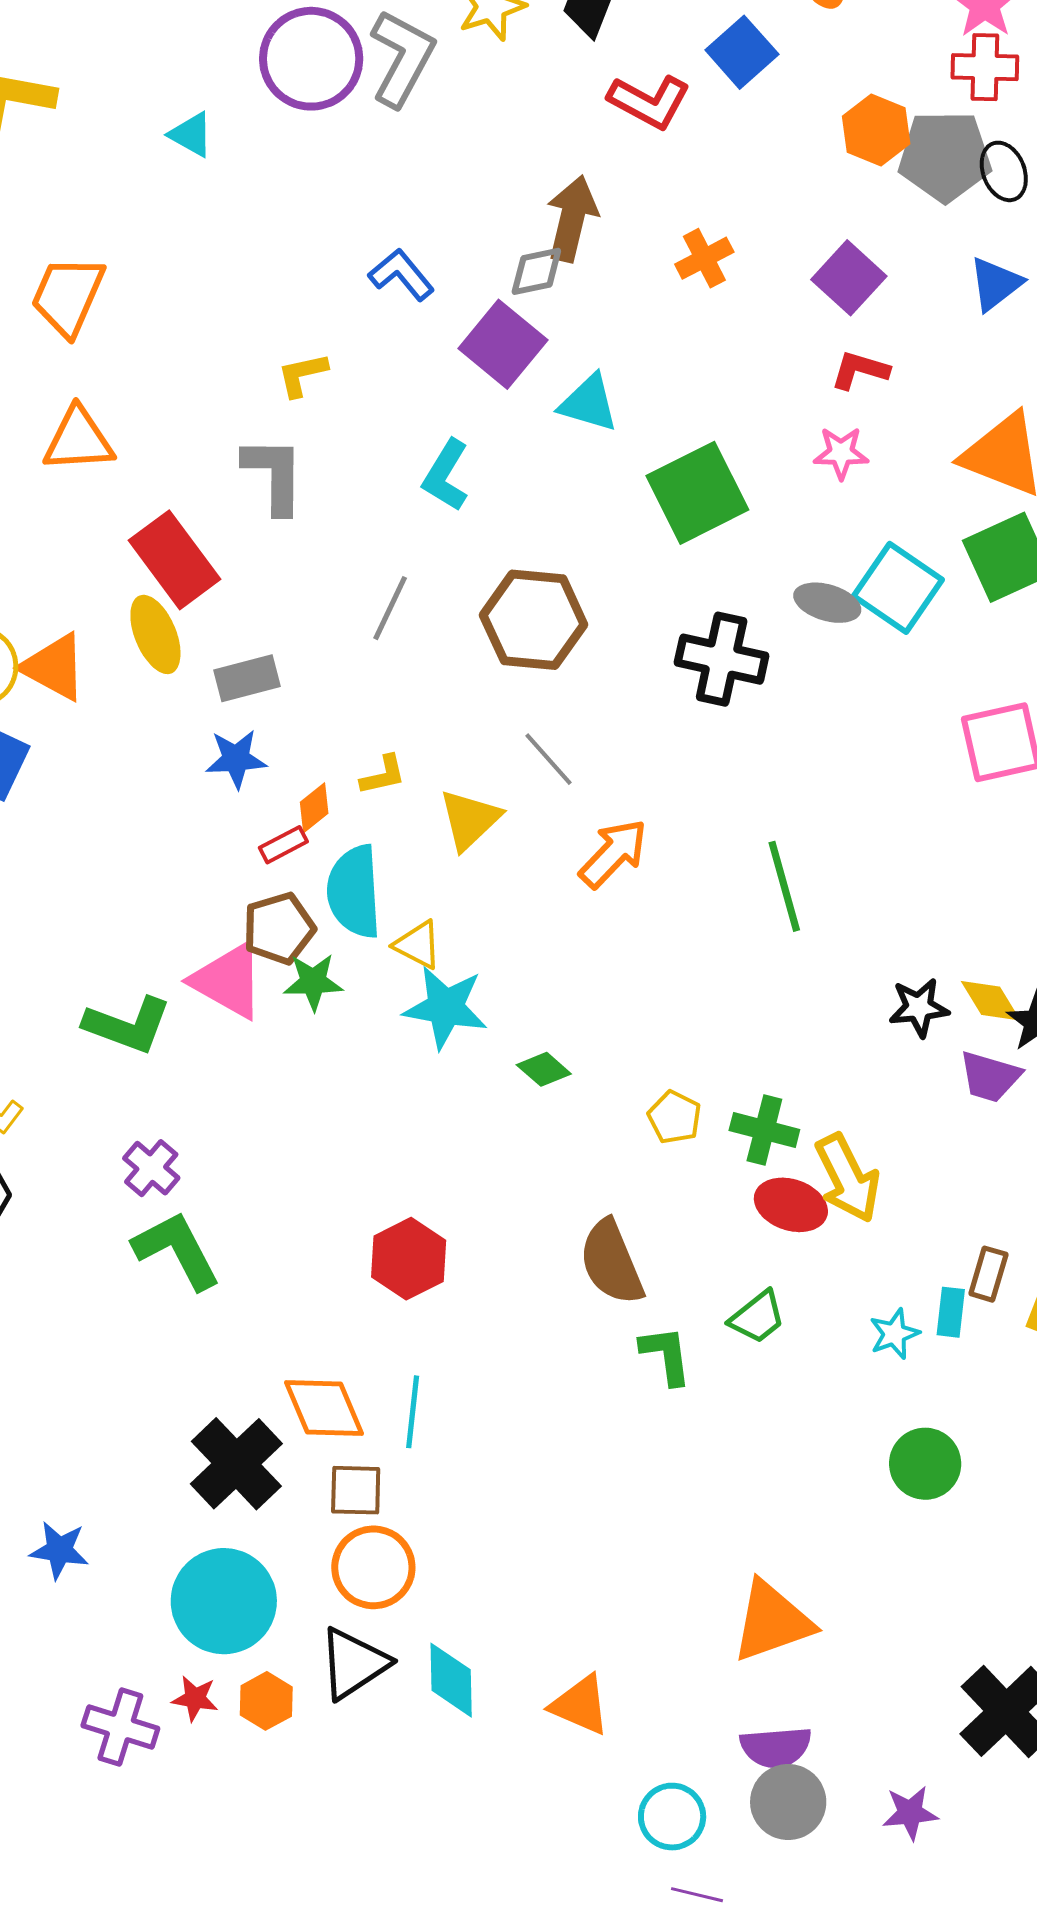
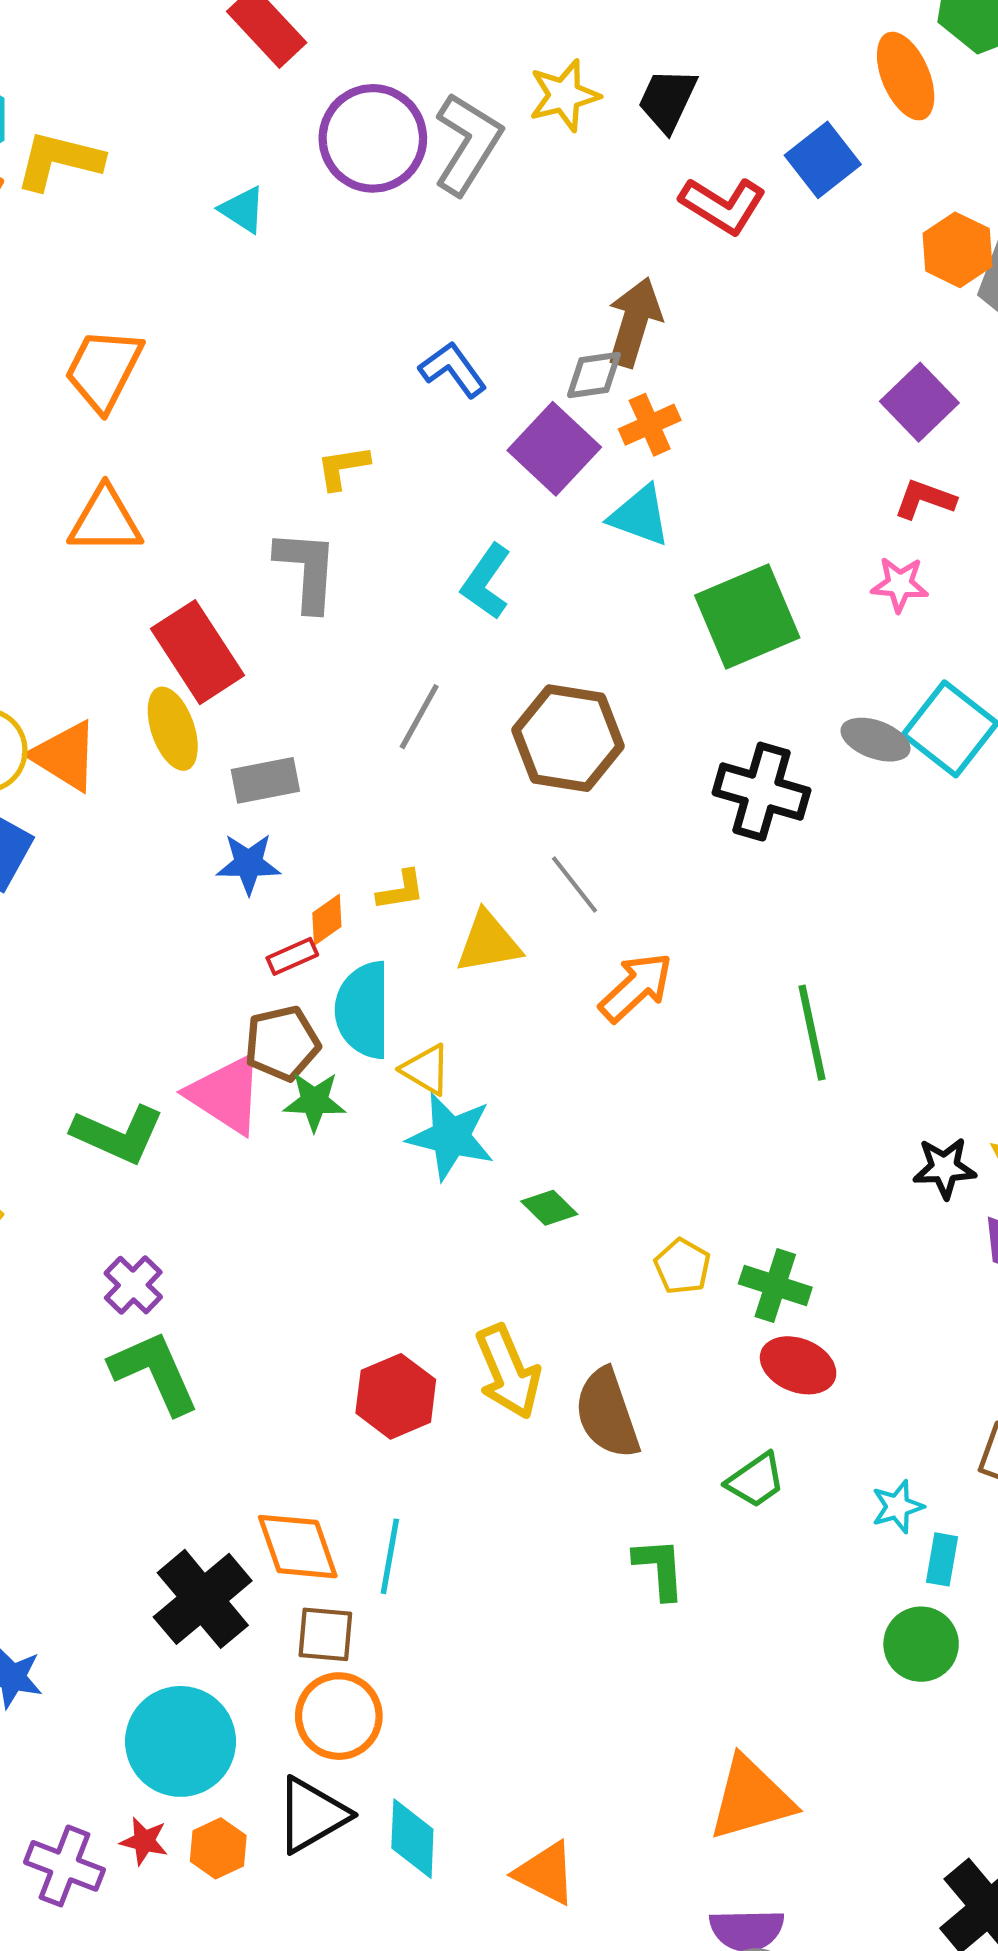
orange cross: (704, 258) -> (650, 425), moved
yellow triangle: (470, 820) -> (488, 942), turned 30
yellow arrow: (848, 1178) -> (508, 1372), moved
cyan rectangle: (951, 1312) -> (942, 1559), moved
green L-shape: (666, 1355) -> (660, 1568), moved

